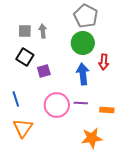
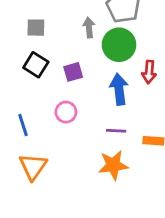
gray arrow: (43, 31) -> (89, 28), moved
purple square: (44, 71) -> (73, 72), moved
pink circle: (57, 105) -> (66, 112), moved, size x0.6
orange star: (92, 138) -> (113, 165), moved

